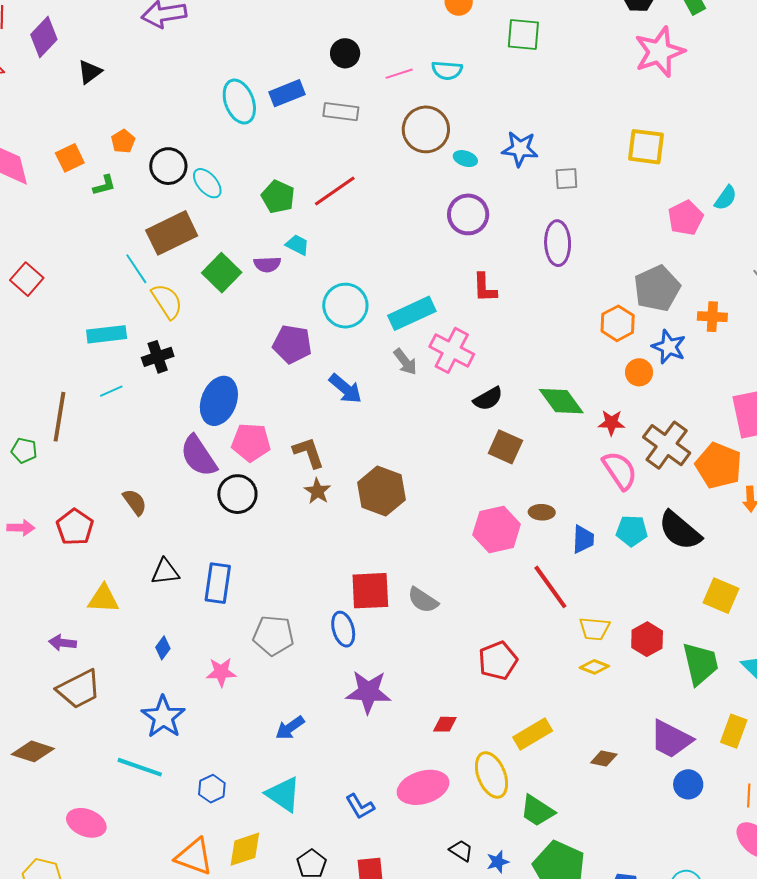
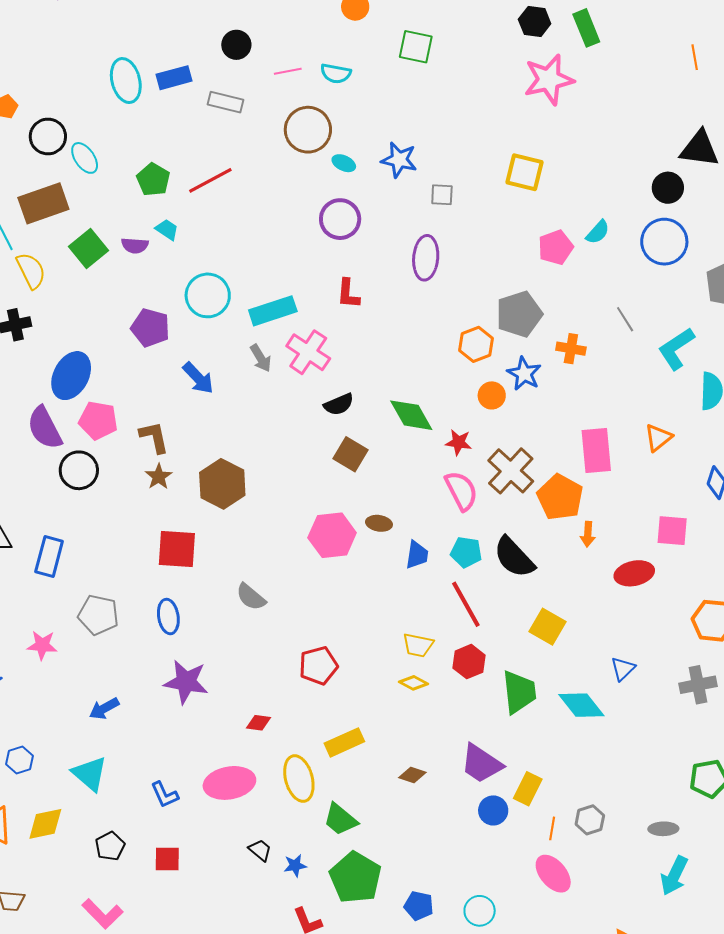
red line: (550, 587) -> (466, 604), moved
red square: (370, 591) -> (177, 549), moved
yellow rectangle: (734, 731) -> (528, 789), moved

